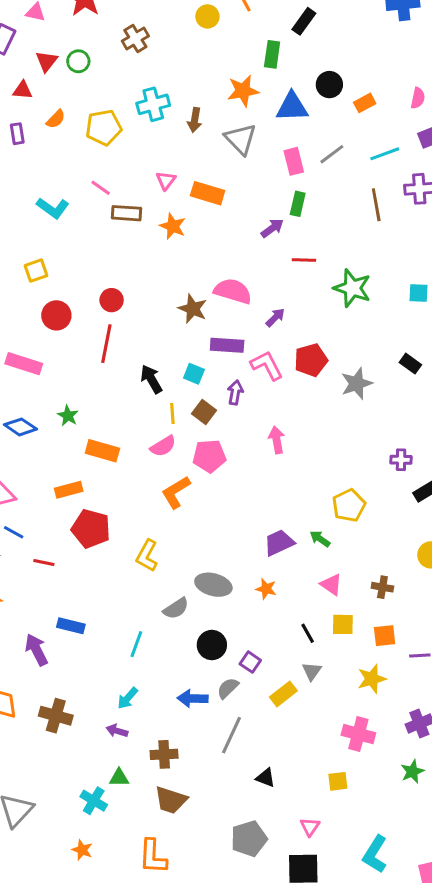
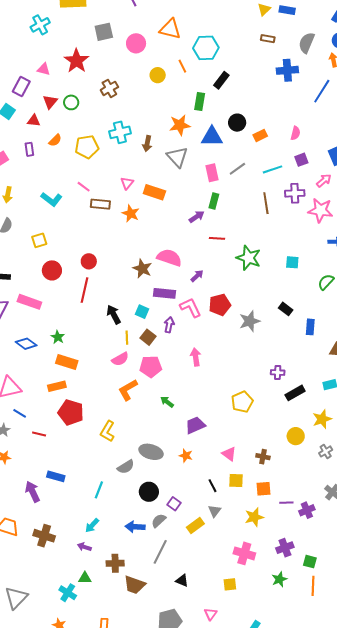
orange rectangle: (102, 451) -> (67, 362), moved
green arrow: (320, 539) -> (167, 402), moved
brown trapezoid: (171, 800) -> (135, 585), moved

